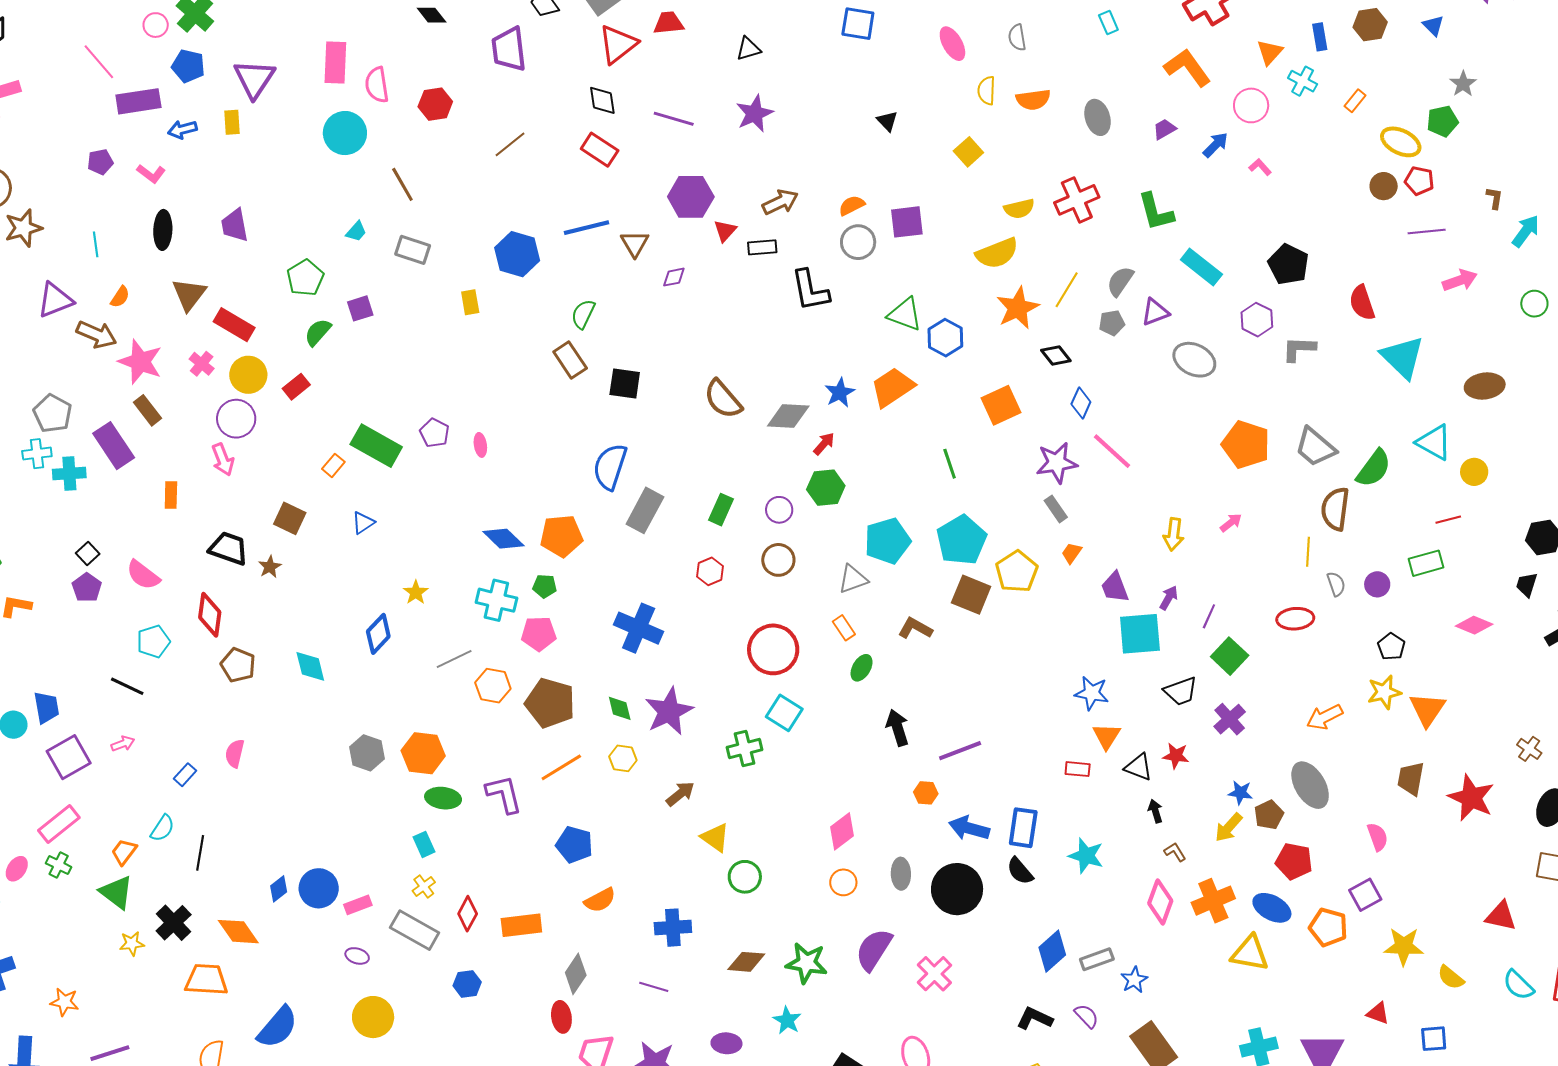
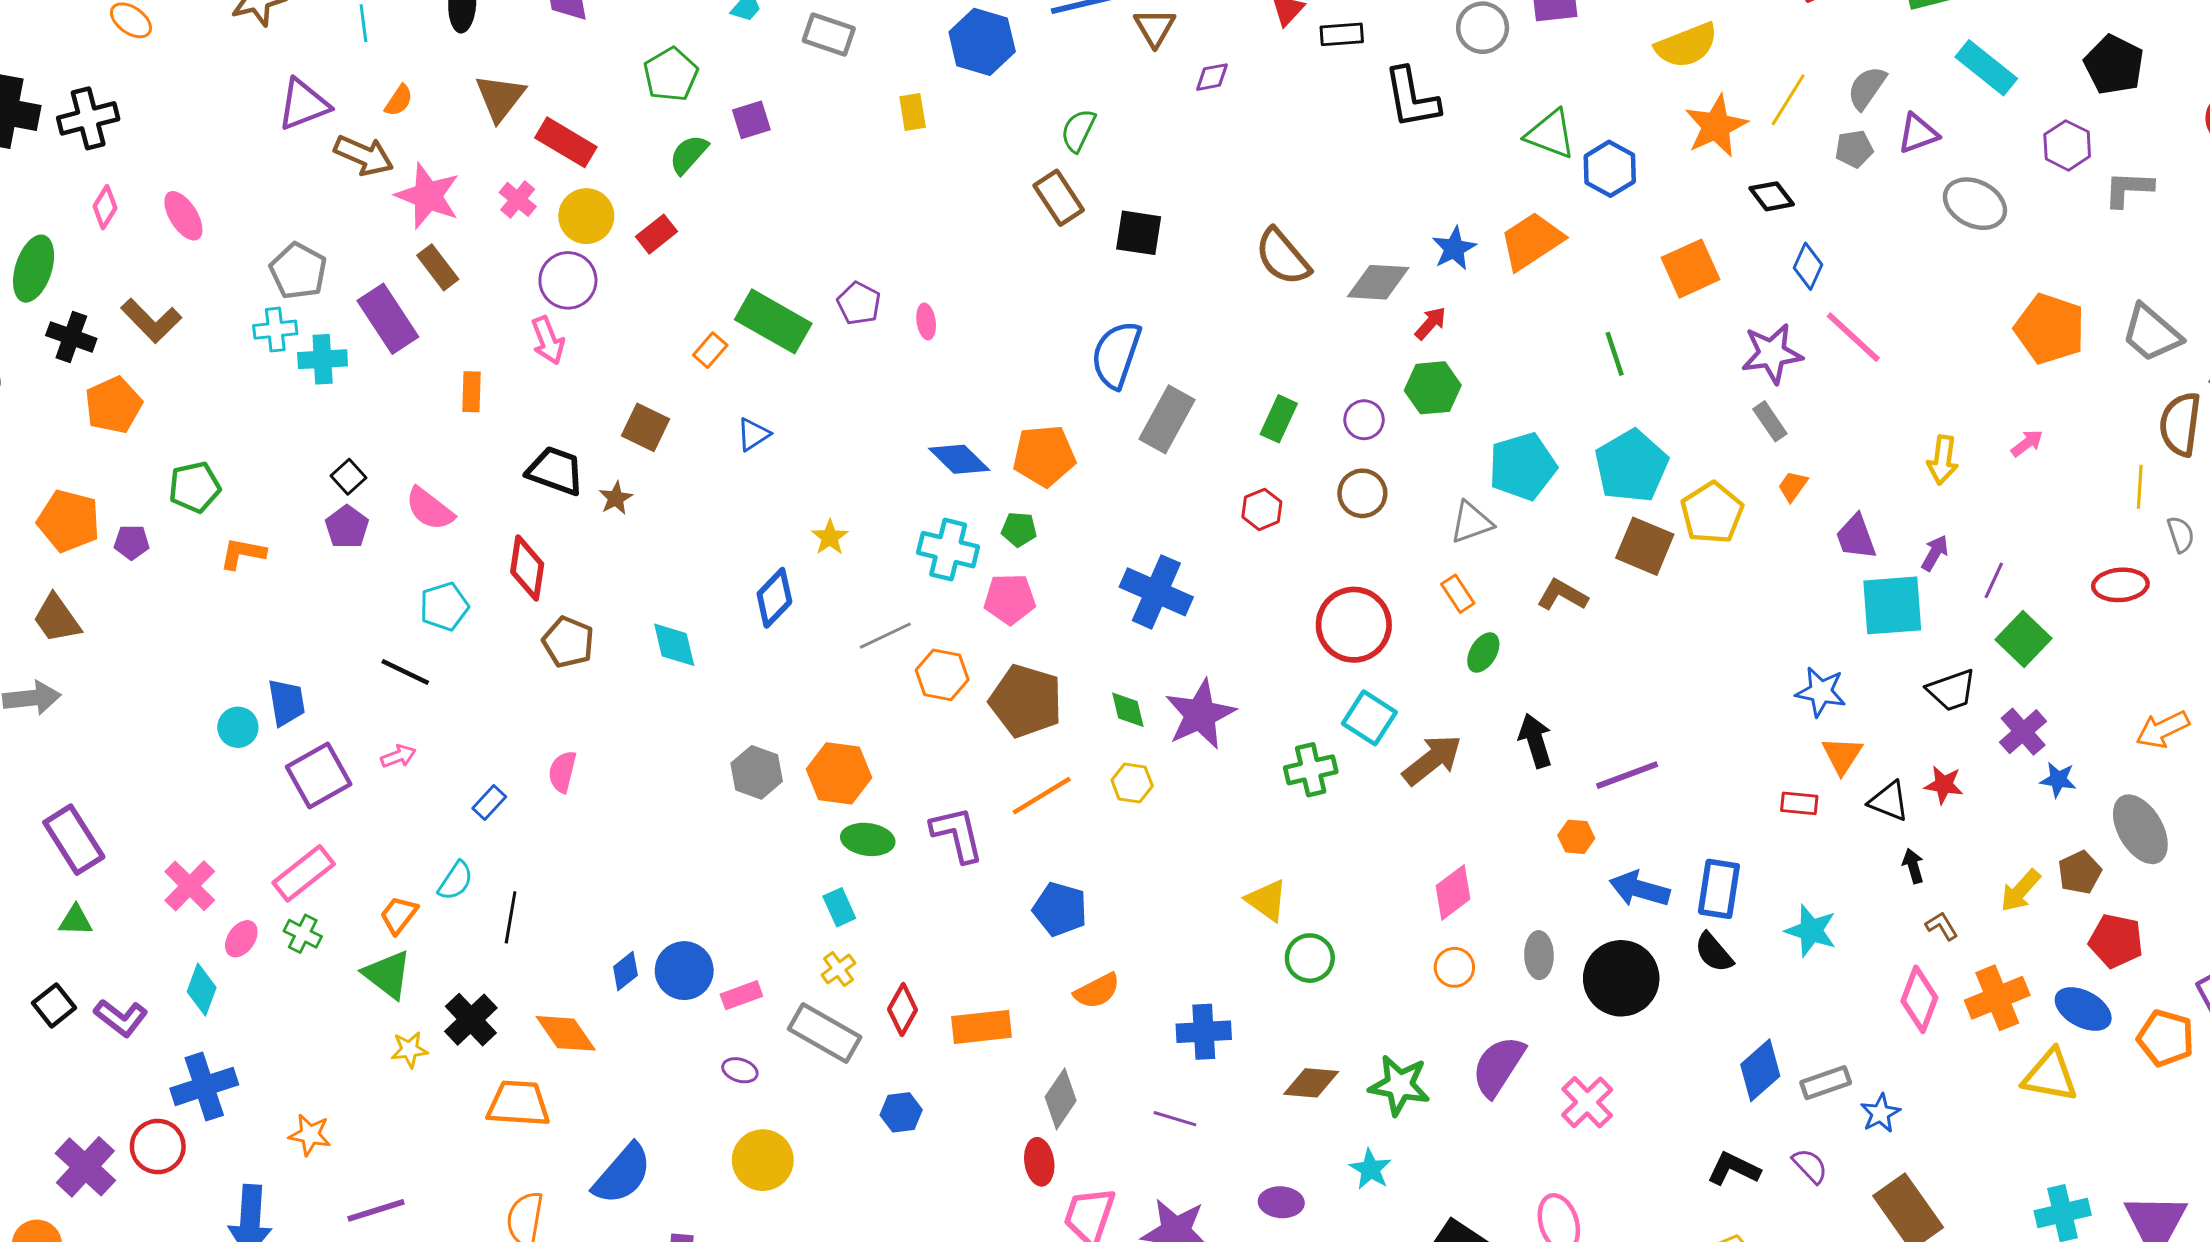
blue star: (1240, 793) -> (2058, 780), moved
brown arrow: (680, 794) -> (1432, 760), moved, size x1.4

